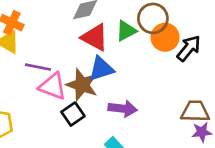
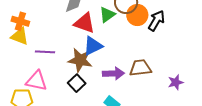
pink triangle: (53, 86) -> (37, 81), moved
brown trapezoid: (195, 111) -> (140, 68), moved

